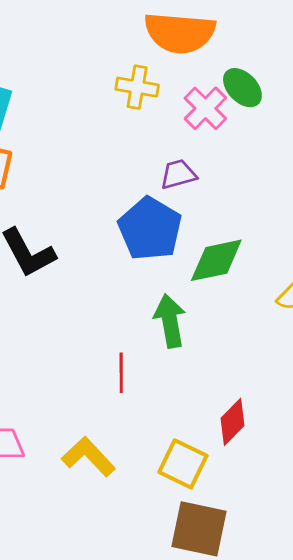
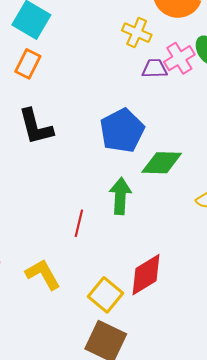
purple trapezoid: (178, 174) -> (155, 69), moved
red diamond: (232, 422) -> (146, 275), size x1.4

